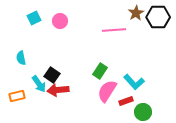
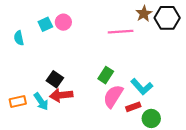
cyan square: (34, 18) -> (45, 24), moved
cyan semicircle: (21, 58) -> (19, 38), moved
cyan arrow: (39, 84) -> (41, 102), moved

